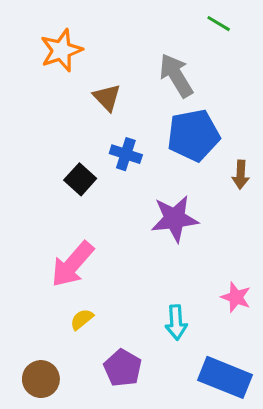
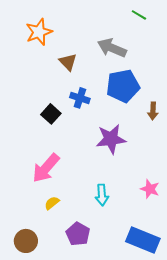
gray arrow: (176, 75) -> (112, 48), turned -36
cyan arrow: (176, 322) -> (102, 195), moved

